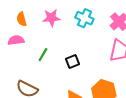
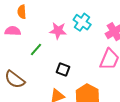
pink star: (51, 18) -> (58, 31), moved
black square: (72, 62) -> (63, 69), moved, turned 32

